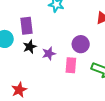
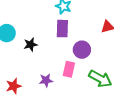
purple rectangle: (26, 26) -> (62, 29), moved
purple star: (49, 54) -> (46, 80), moved

